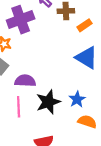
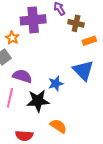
blue star: (77, 99) -> (56, 84), moved
orange semicircle: (87, 122) -> (58, 126), moved

